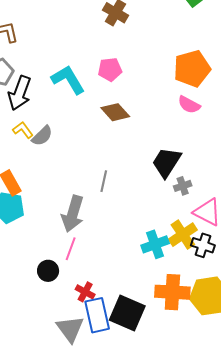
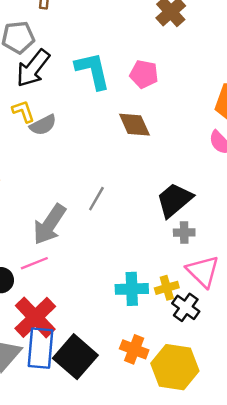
yellow cross: (183, 235) -> (167, 288), size x0.7
pink line: (71, 249) -> (34, 263), turned 30
red cross: (85, 292) -> (35, 317), size x1.8
orange cross: (172, 292) -> (134, 349), size x0.7

